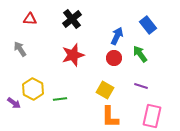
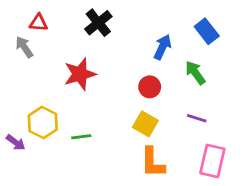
gray arrow: (20, 49) -> (24, 47), moved
red star: (73, 55) -> (80, 74), moved
red circle: (114, 58) -> (150, 87), moved

